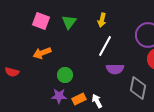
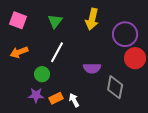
yellow arrow: (102, 20) -> (92, 19), moved, size x1.5
green triangle: (69, 22) -> (55, 21), moved
white line: (105, 46) -> (57, 52), moved

